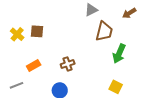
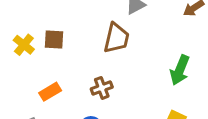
brown trapezoid: (104, 31) -> (116, 38), moved

